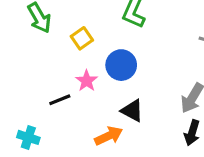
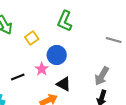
pink star: (87, 81) -> (42, 69), moved

